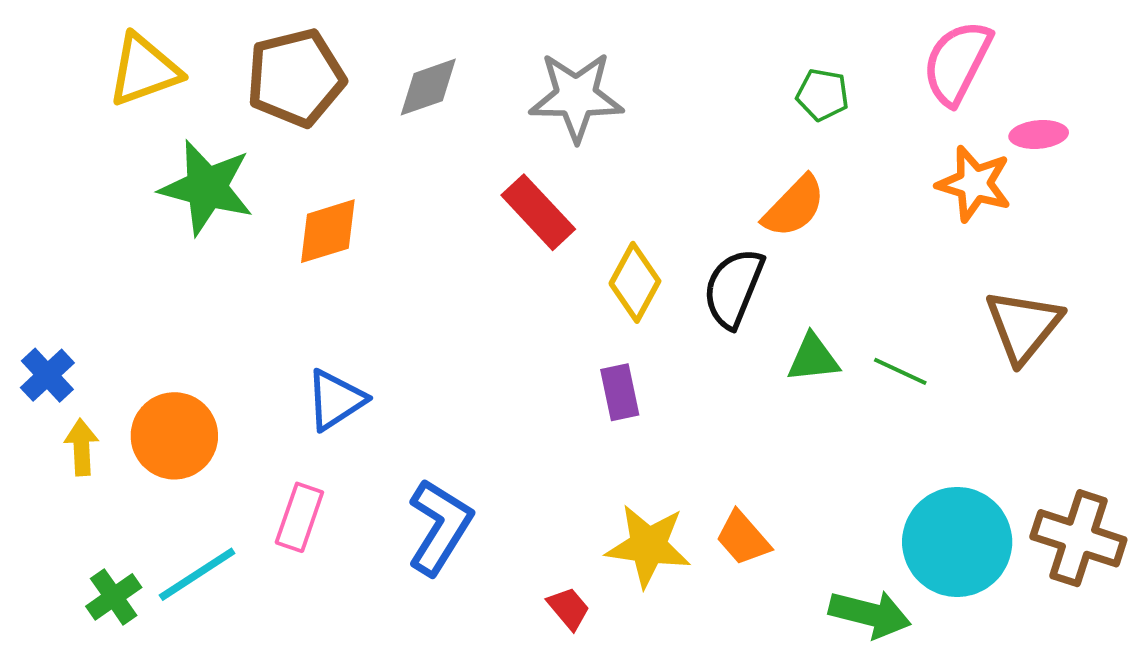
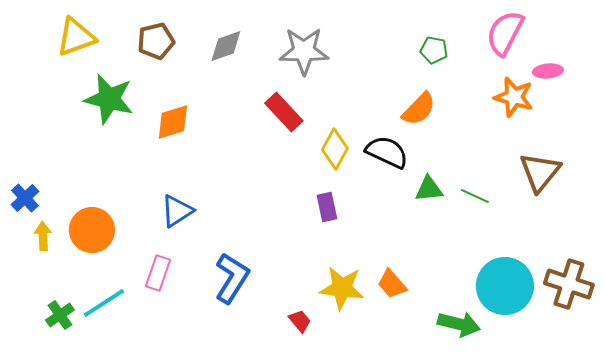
brown pentagon: (296, 78) -> (156, 41), size x0.7
black semicircle: (733, 288) -> (387, 152), turned 93

